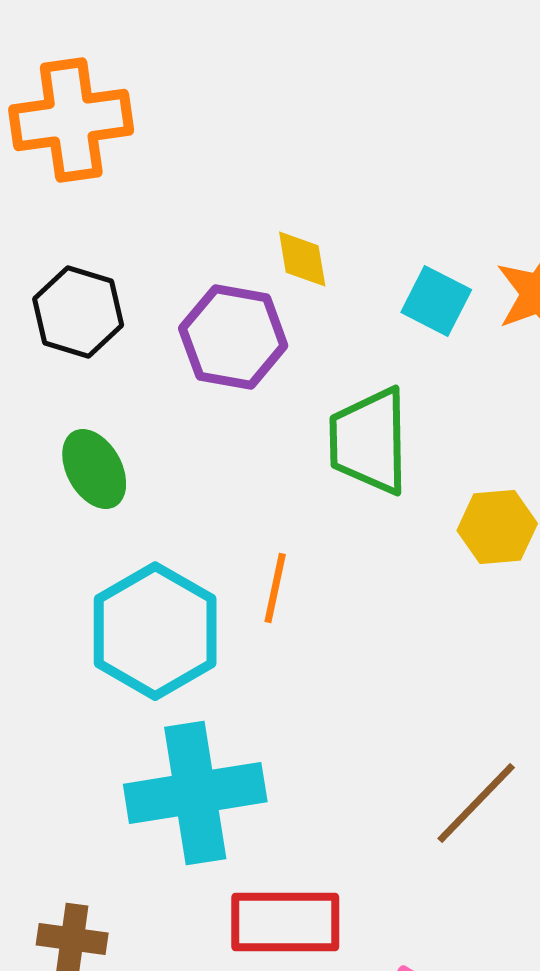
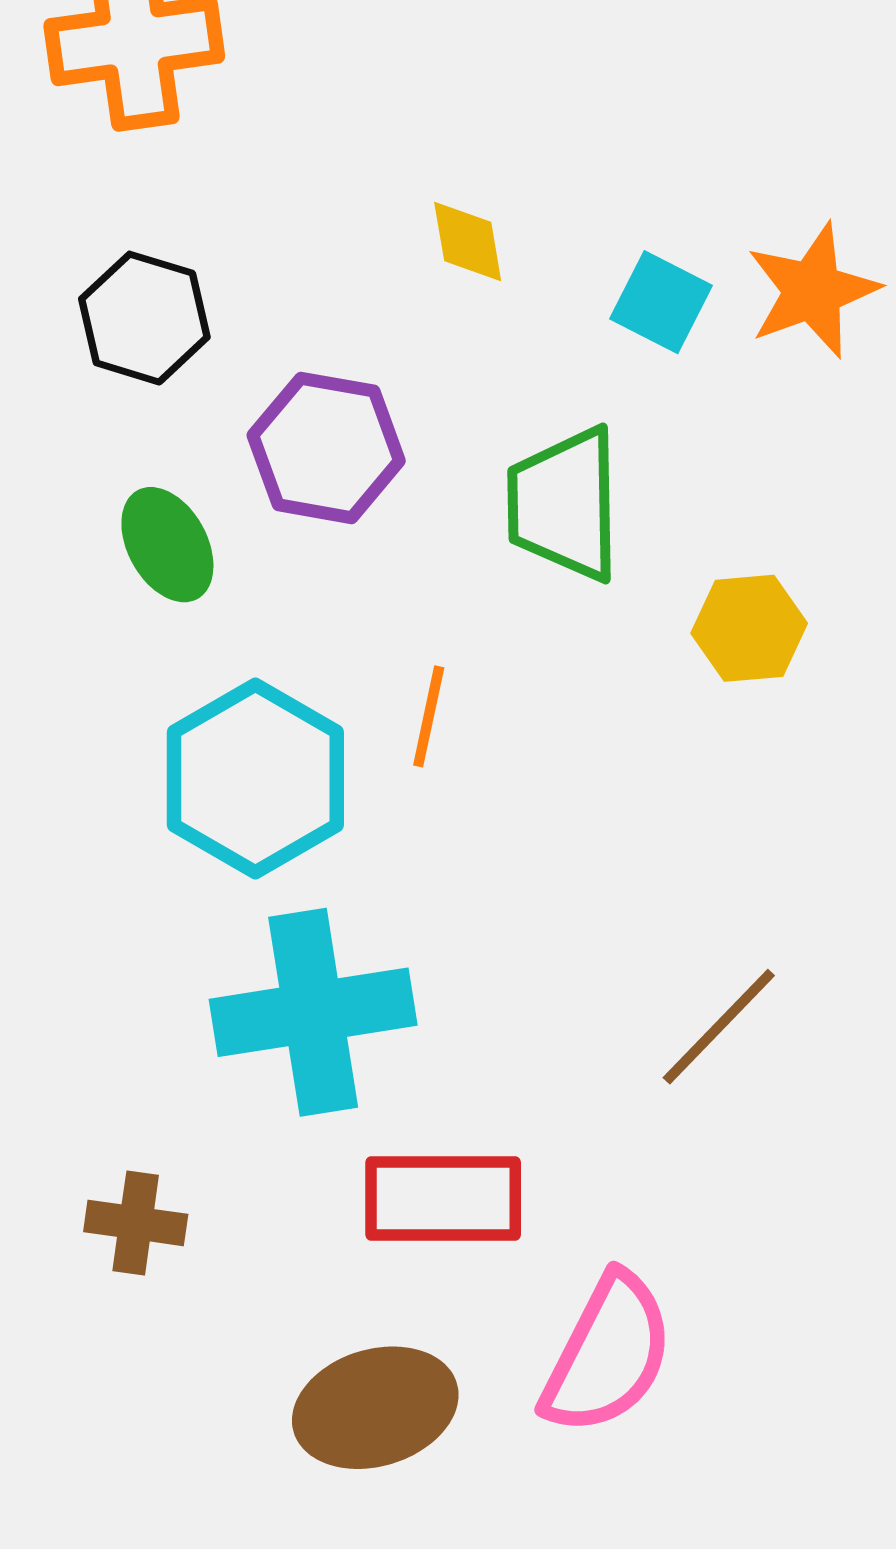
purple hexagon: (233, 337) -> (326, 448), moved

